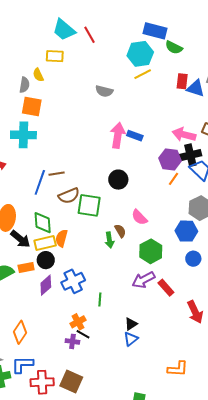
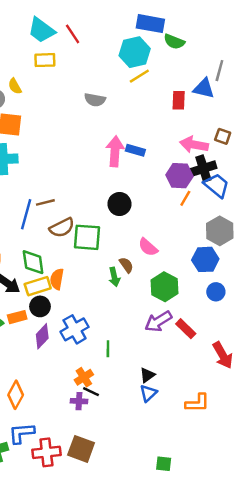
yellow rectangle: (55, 56) -> (45, 60), moved
red rectangle: (182, 81) -> (179, 100), moved
orange L-shape: (178, 369) -> (197, 403), moved

